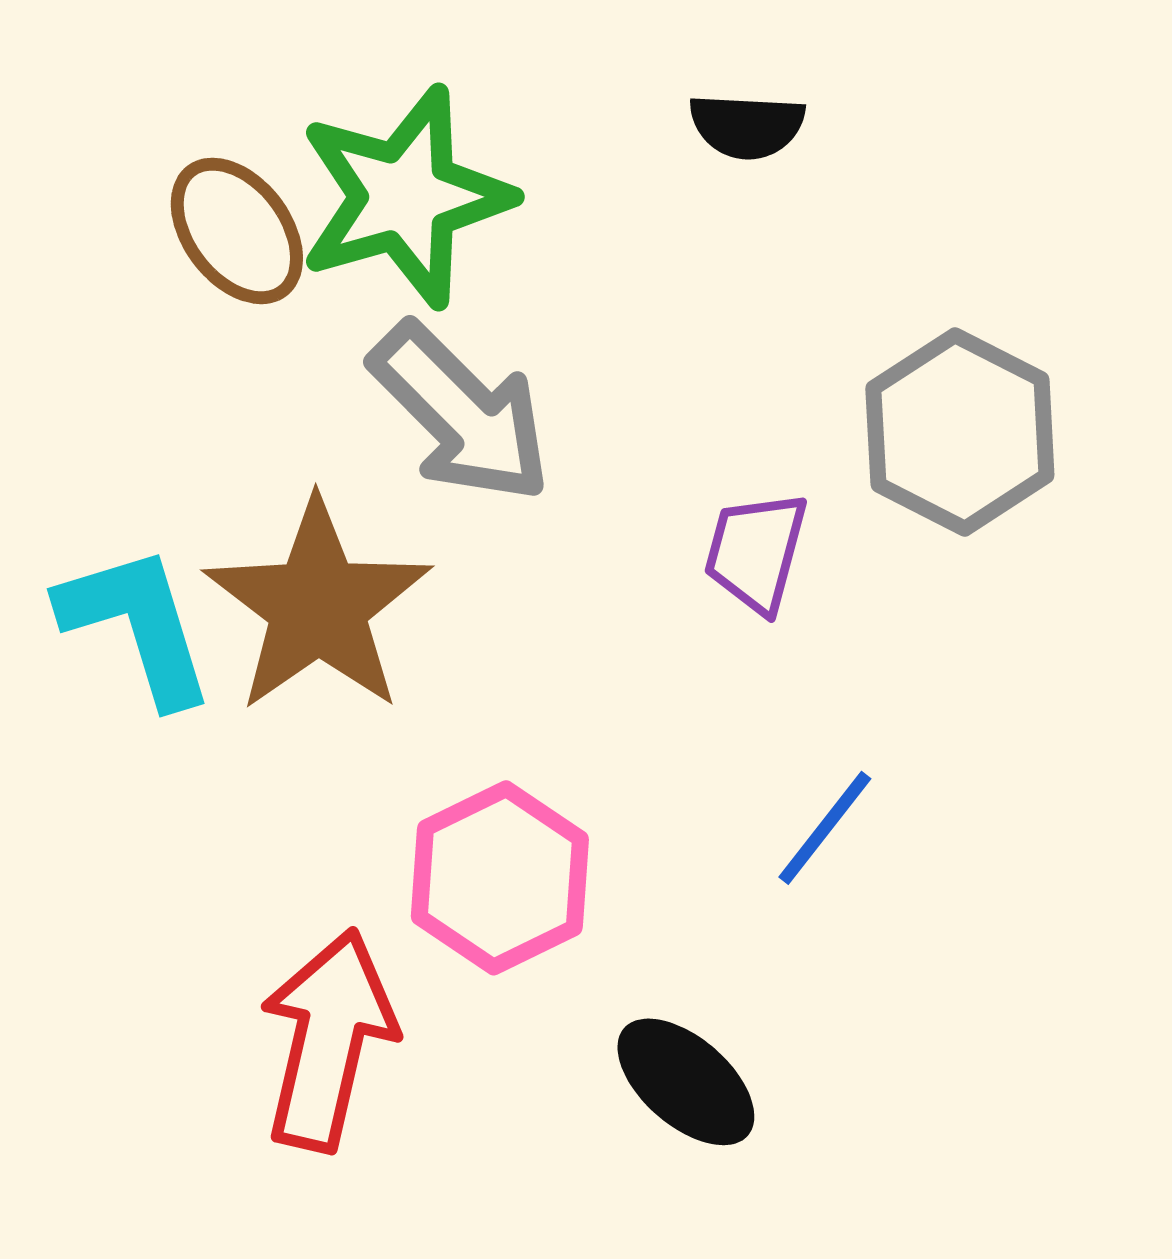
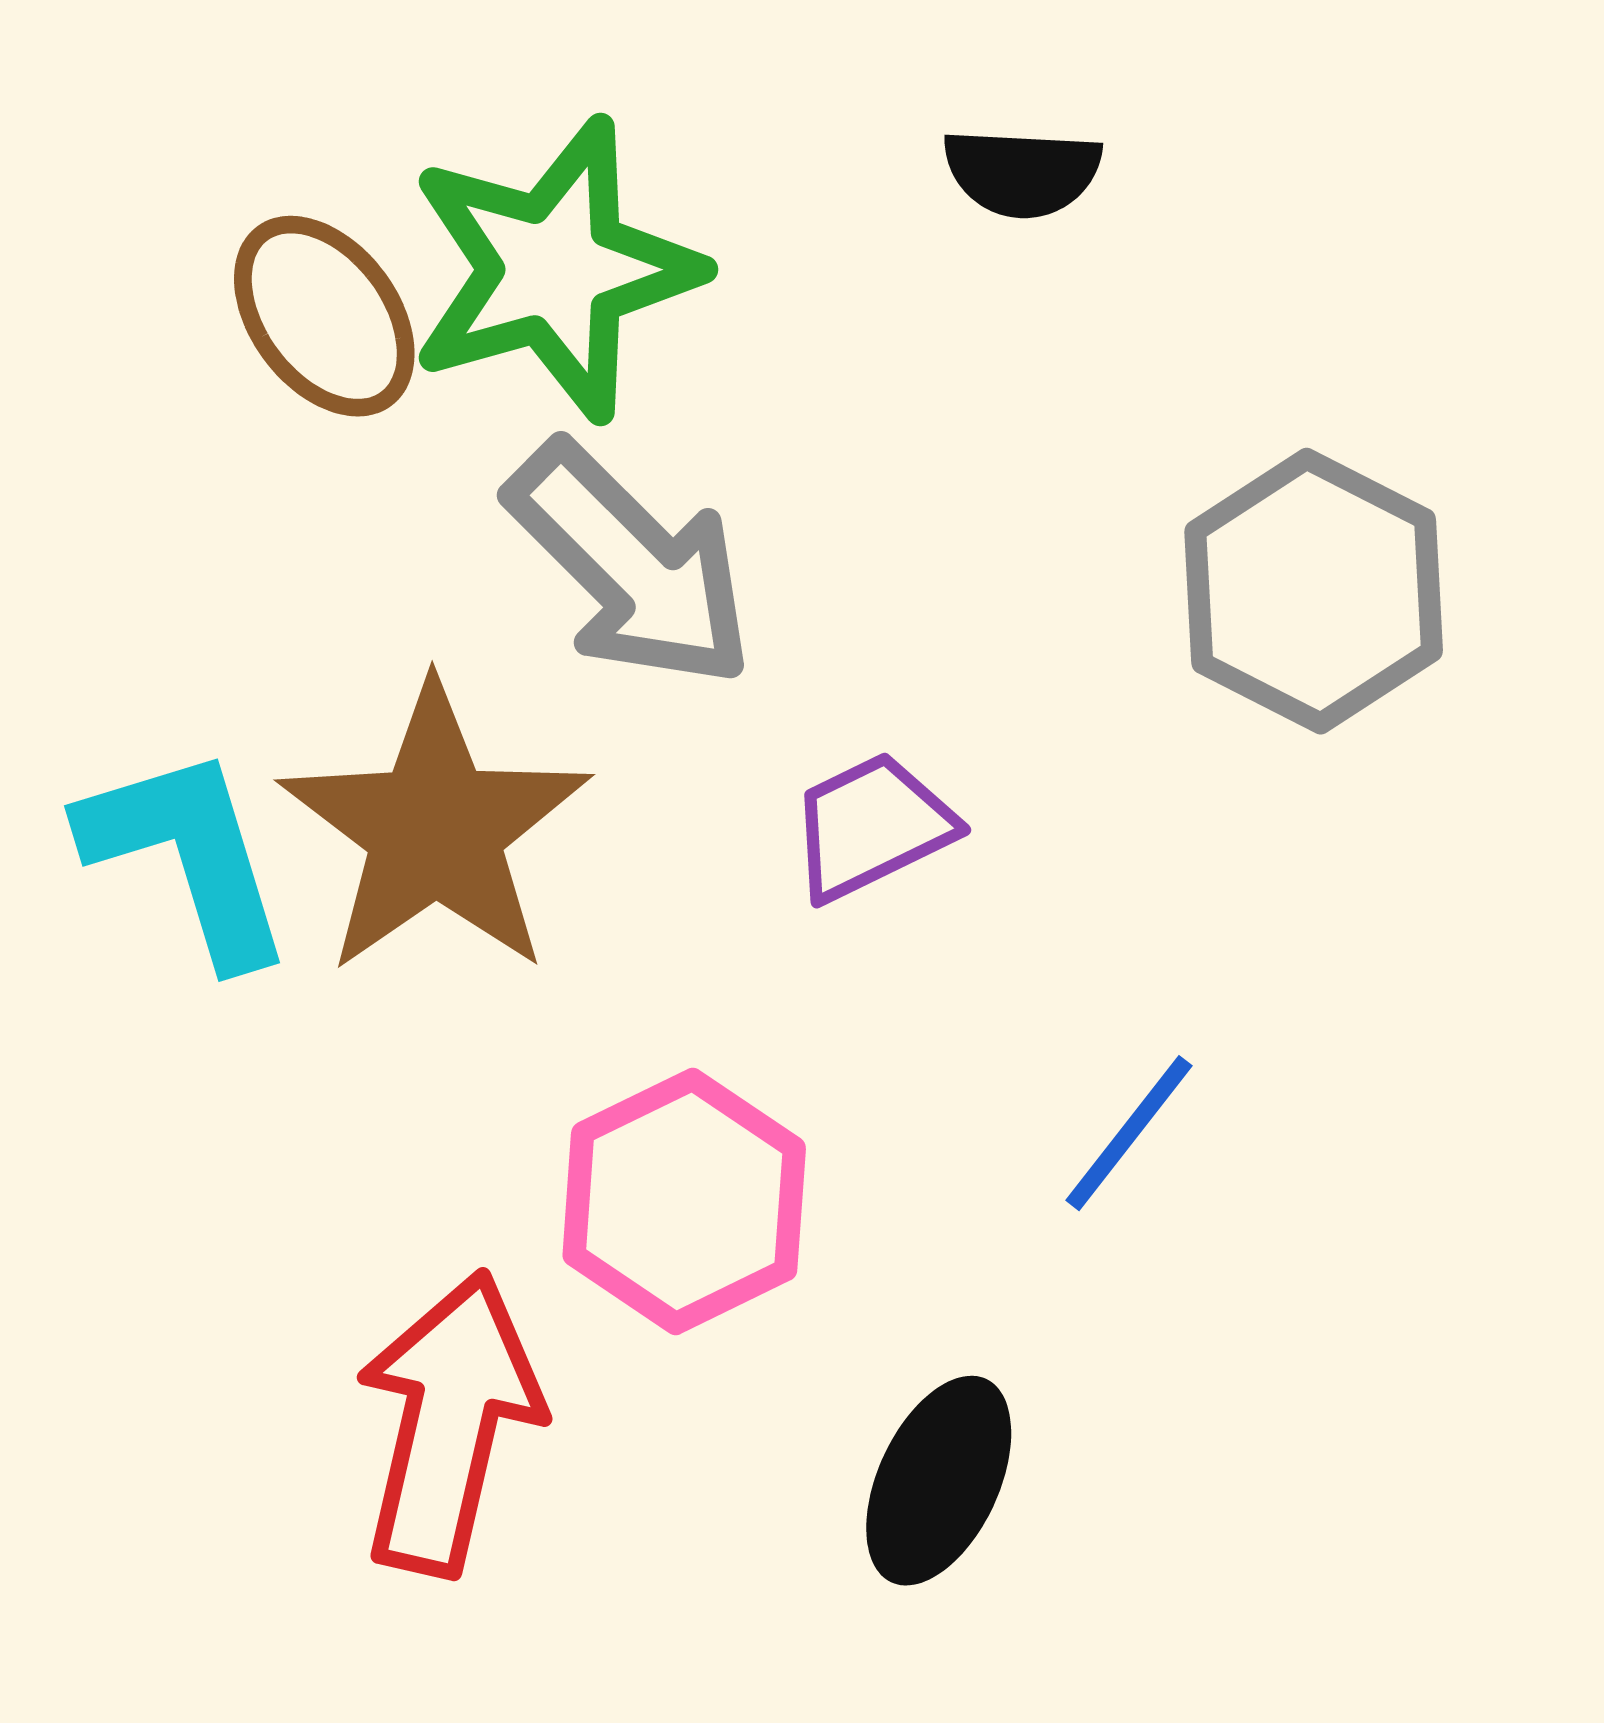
purple trapezoid: (756, 552) -> (872, 827), moved, turned 49
black ellipse: (686, 1082) -> (939, 1481), turned 74

